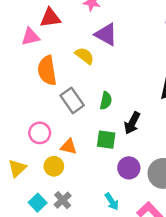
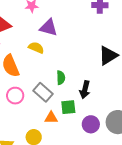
gray rectangle: (72, 100) -> (43, 92), moved
pink circle: (40, 133) -> (15, 96), moved
orange triangle: (69, 147) -> (51, 118), moved

